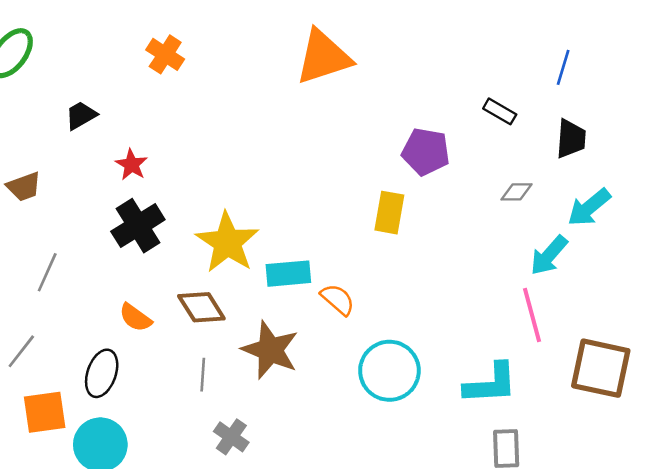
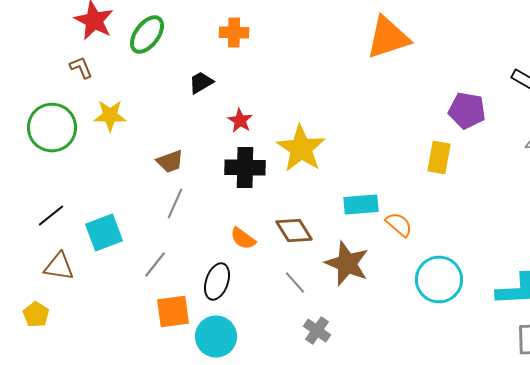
orange cross: (165, 54) -> (234, 32), moved, turned -32
brown trapezoid: (24, 187) -> (170, 162), moved
black cross: (138, 226) -> (245, 168), turned 33
yellow star: (227, 242) -> (301, 148), moved
gray line: (203, 375) -> (295, 282), turned -45

